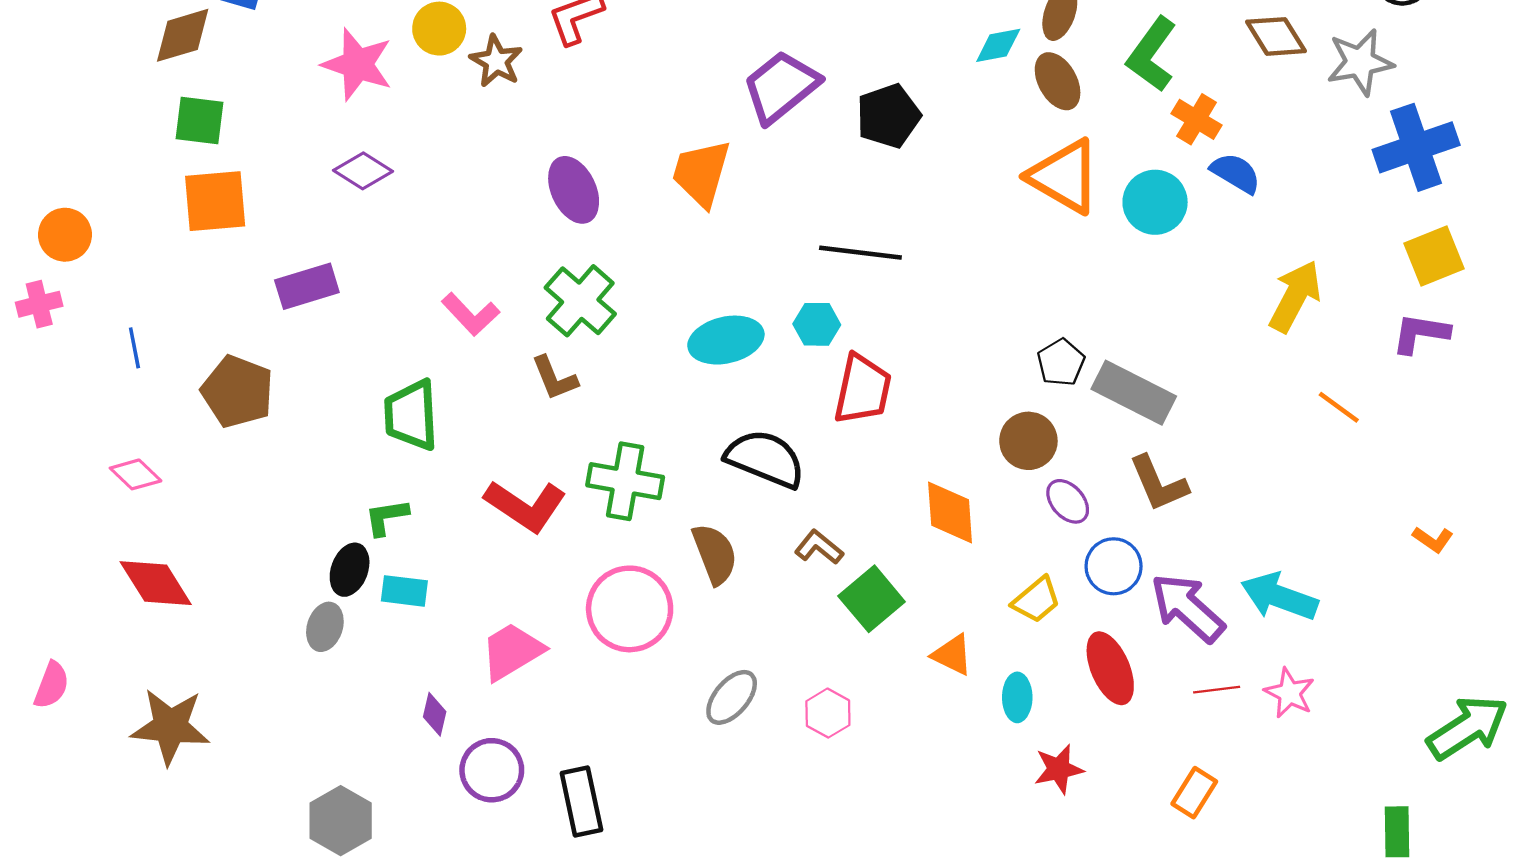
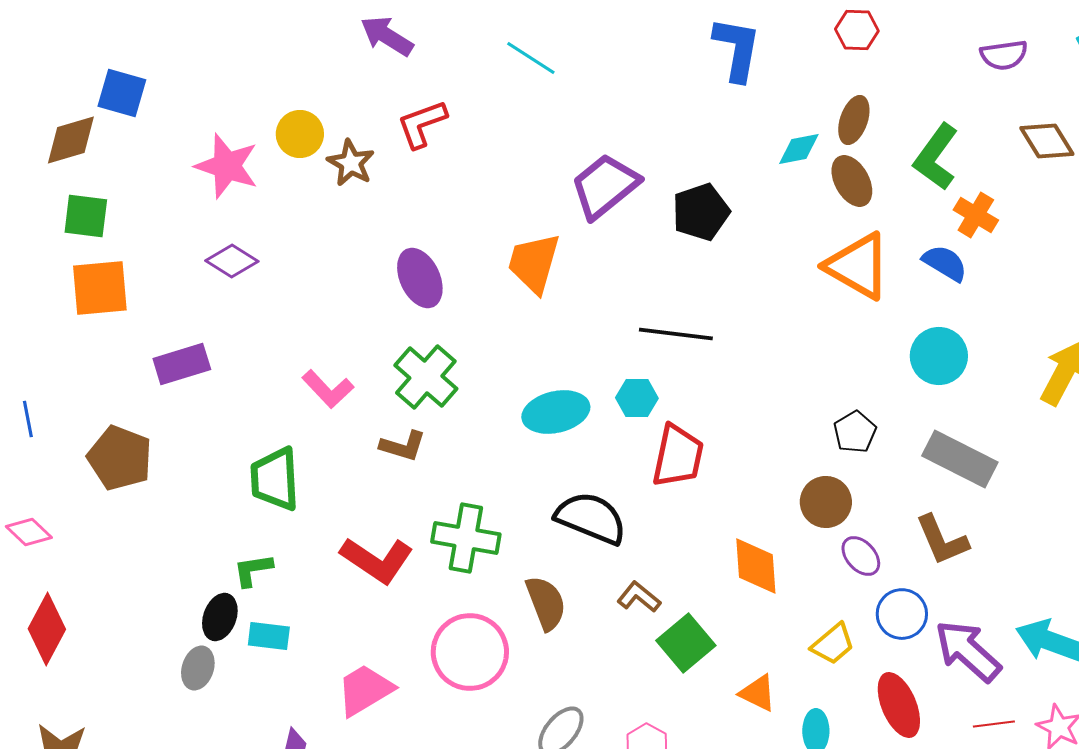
blue semicircle: (1236, 173) -> (945, 263), moved
cyan circle: (1155, 202) -> (939, 356), moved
brown L-shape: (555, 378) -> (403, 446), turned -51
gray rectangle: (1134, 393) -> (960, 459), moved
red diamond: (156, 583) -> (47, 629), turned 60

